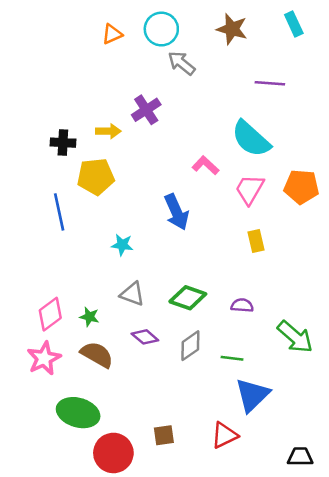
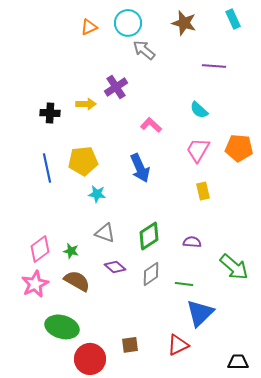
cyan semicircle: (251, 139) -> (199, 110), size x0.6
pink L-shape: (206, 165) -> (151, 125), moved
yellow pentagon: (96, 177) -> (83, 161), moved
green diamond: (188, 298) -> (149, 236), turned -52

